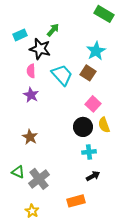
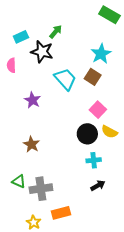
pink semicircle: (31, 71) -> (11, 65), moved
yellow semicircle: (104, 125) -> (109, 132), turned -42
gray cross: (39, 179) -> (41, 189), turned 30
orange rectangle: (76, 201) -> (61, 213), moved

